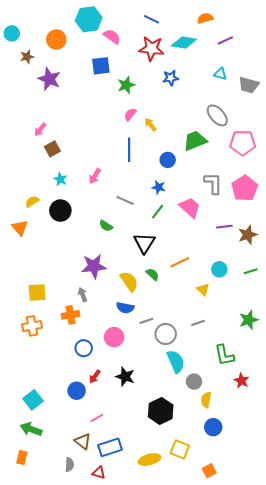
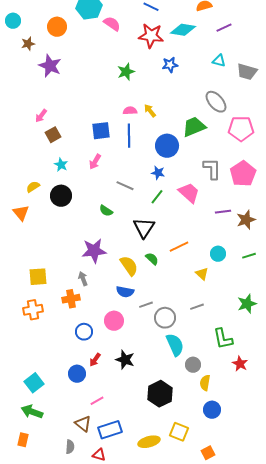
blue square: (101, 66) -> (101, 131), moved
pink semicircle: (130, 114) -> (130, 111), moved, turned 48
blue circle: (168, 160) -> (167, 146), size x1.5

